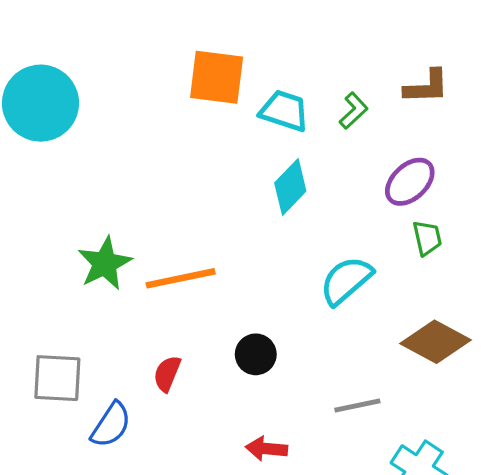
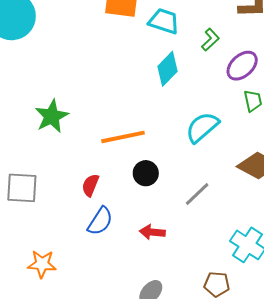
green L-shape: (354, 111) -> (210, 40), moved
orange line: (181, 278) -> (123, 137), moved
gray line: (357, 405) -> (197, 194), moved, turned -32
blue semicircle: (111, 425) -> (100, 221), moved

